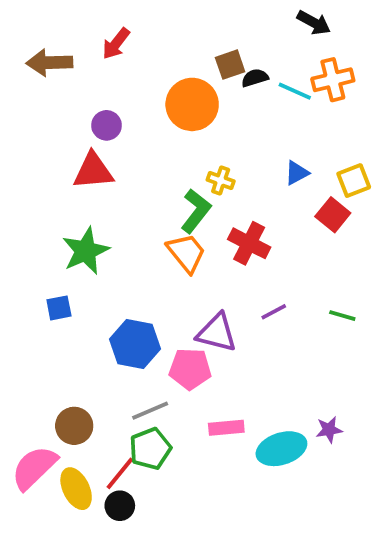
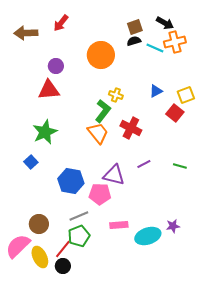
black arrow: (314, 23) -> (165, 23), moved
brown square: (230, 65) -> (135, 27), moved
blue square: (59, 308) -> (31, 162), turned -32

